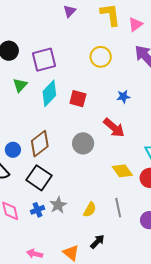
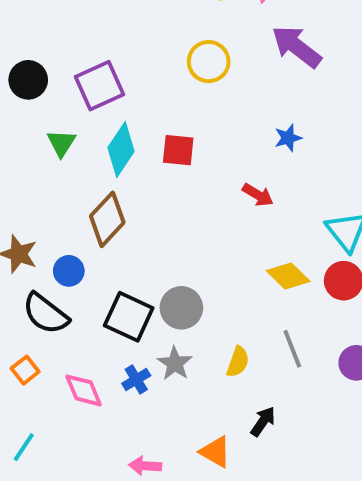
blue star: (123, 97) -> (288, 138), moved
red arrow: (114, 128) -> (258, 195), size x0.7
gray circle: (83, 143) -> (181, 308), moved
brown diamond: (40, 144) -> (107, 219), moved

